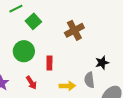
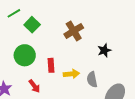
black star: (102, 63) -> (104, 50), moved
yellow arrow: (67, 86) -> (71, 74), moved

